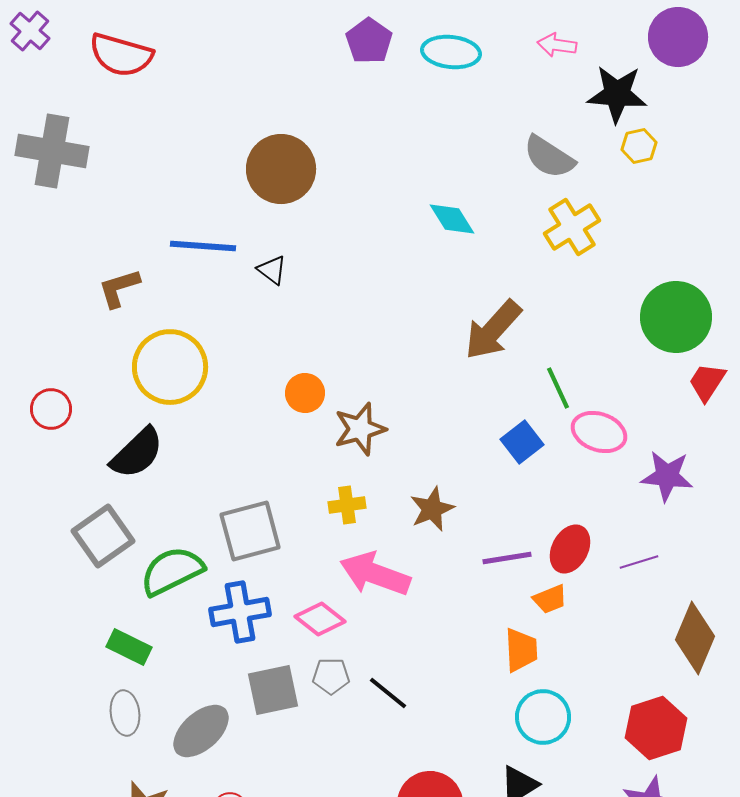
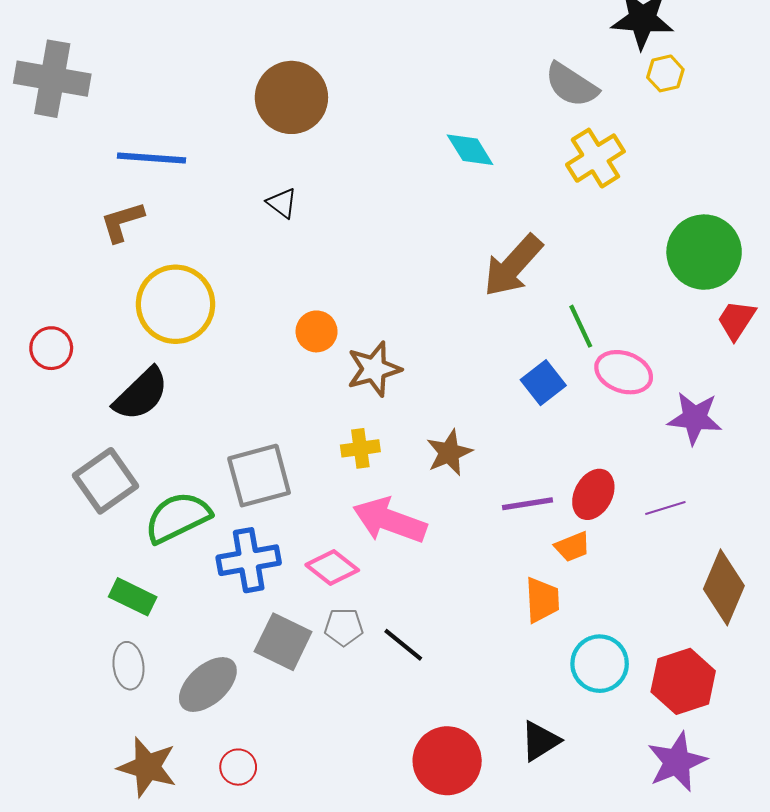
blue line: (203, 246) -> (151, 158), moved
gray square: (273, 690) -> (283, 642), turned 38
cyan circle: (543, 717) -> (600, 664), moved

